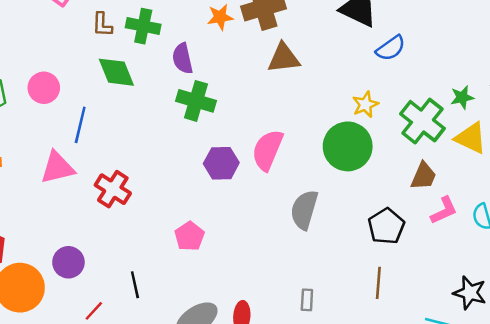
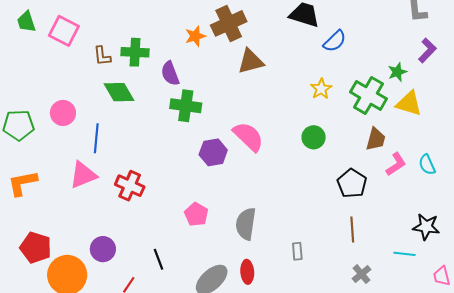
green circle: (348, 146) -> (314, 137), moved, size x0.6
pink semicircle: (267, 150) -> (248, 137), turned 120
gray semicircle: (304, 210) -> (246, 224), moved

